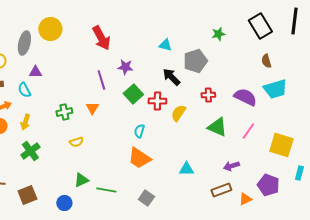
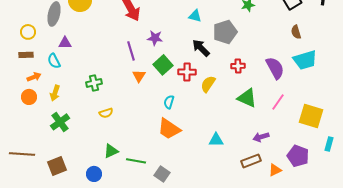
purple semicircle: (245, 97) -> (275, 68), turned 35
orange triangle: (92, 108) -> (139, 76), moved
gray square: (146, 198) -> (162, 174), moved

